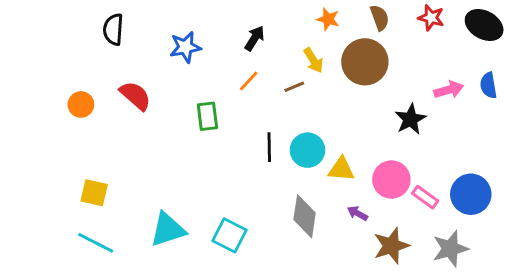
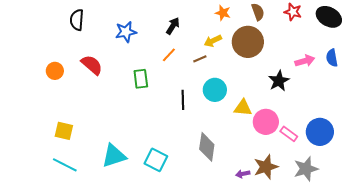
yellow arrow: (313, 60) -> (213, 41), turned 96
cyan circle: (307, 150) -> (215, 90), moved
yellow triangle: (341, 169) -> (243, 108), moved
purple arrow: (358, 213) -> (243, 174), moved, turned -40

